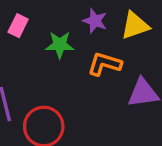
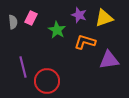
green star: (60, 45) -> (57, 30), turned 30

